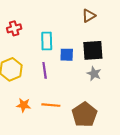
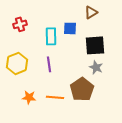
blue square: (67, 55) -> (70, 28), moved
brown pentagon: (85, 115) -> (82, 89), moved

